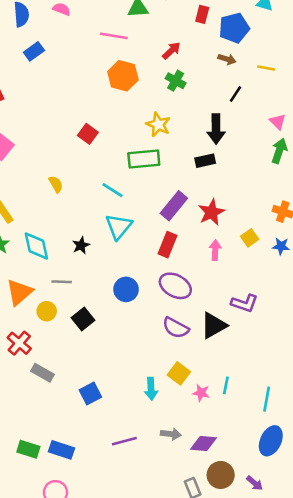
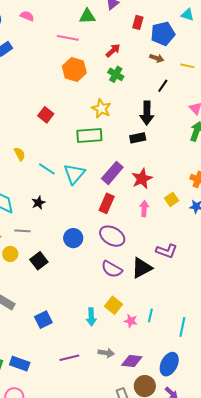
cyan line: (112, 190) -> (47, 169), moved
cyan triangle: (119, 226) -> (74, 174), moved
blue ellipse: (271, 441) -> (169, 364), moved

